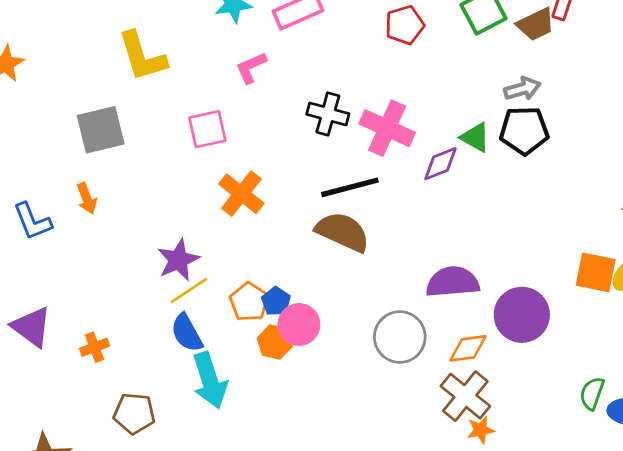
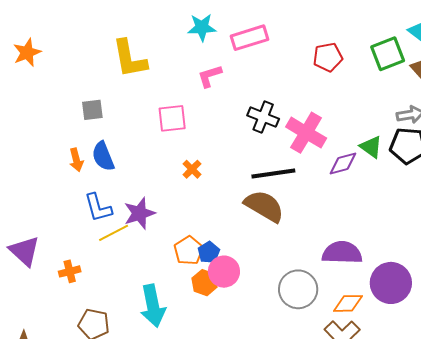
gray square: (101, 130) -> (92, 110), size x0.6
orange cross: (241, 194) -> (192, 169), size x0.6
blue L-shape: (32, 221) -> (98, 208), moved
yellow line: (189, 291) -> (114, 233), moved
blue semicircle: (187, 333) -> (103, 156), moved

